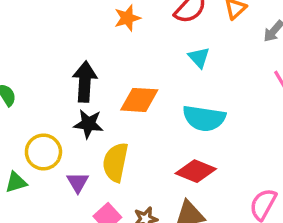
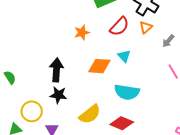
orange diamond: (139, 100) -> (99, 66), moved
yellow semicircle: (115, 162) -> (90, 114), moved, turned -140

